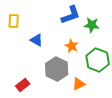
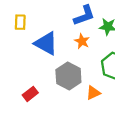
blue triangle: (37, 40) -> (46, 43), size x1.6
orange star: (72, 46) -> (82, 41), moved

